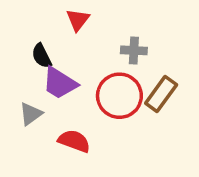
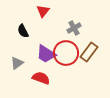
gray cross: (134, 50) -> (74, 28), turned -32
purple trapezoid: (60, 83) -> (46, 54), moved

